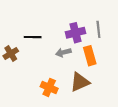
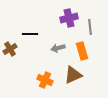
purple cross: (75, 33) -> (69, 18), moved

